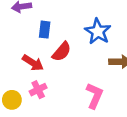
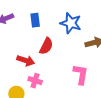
blue rectangle: (45, 30) -> (35, 20), moved
pink cross: (38, 90) -> (35, 81), turned -32

